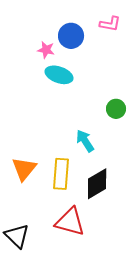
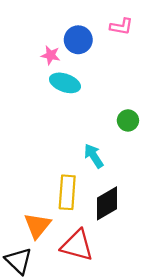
orange triangle: (24, 169) -> (37, 225), moved

